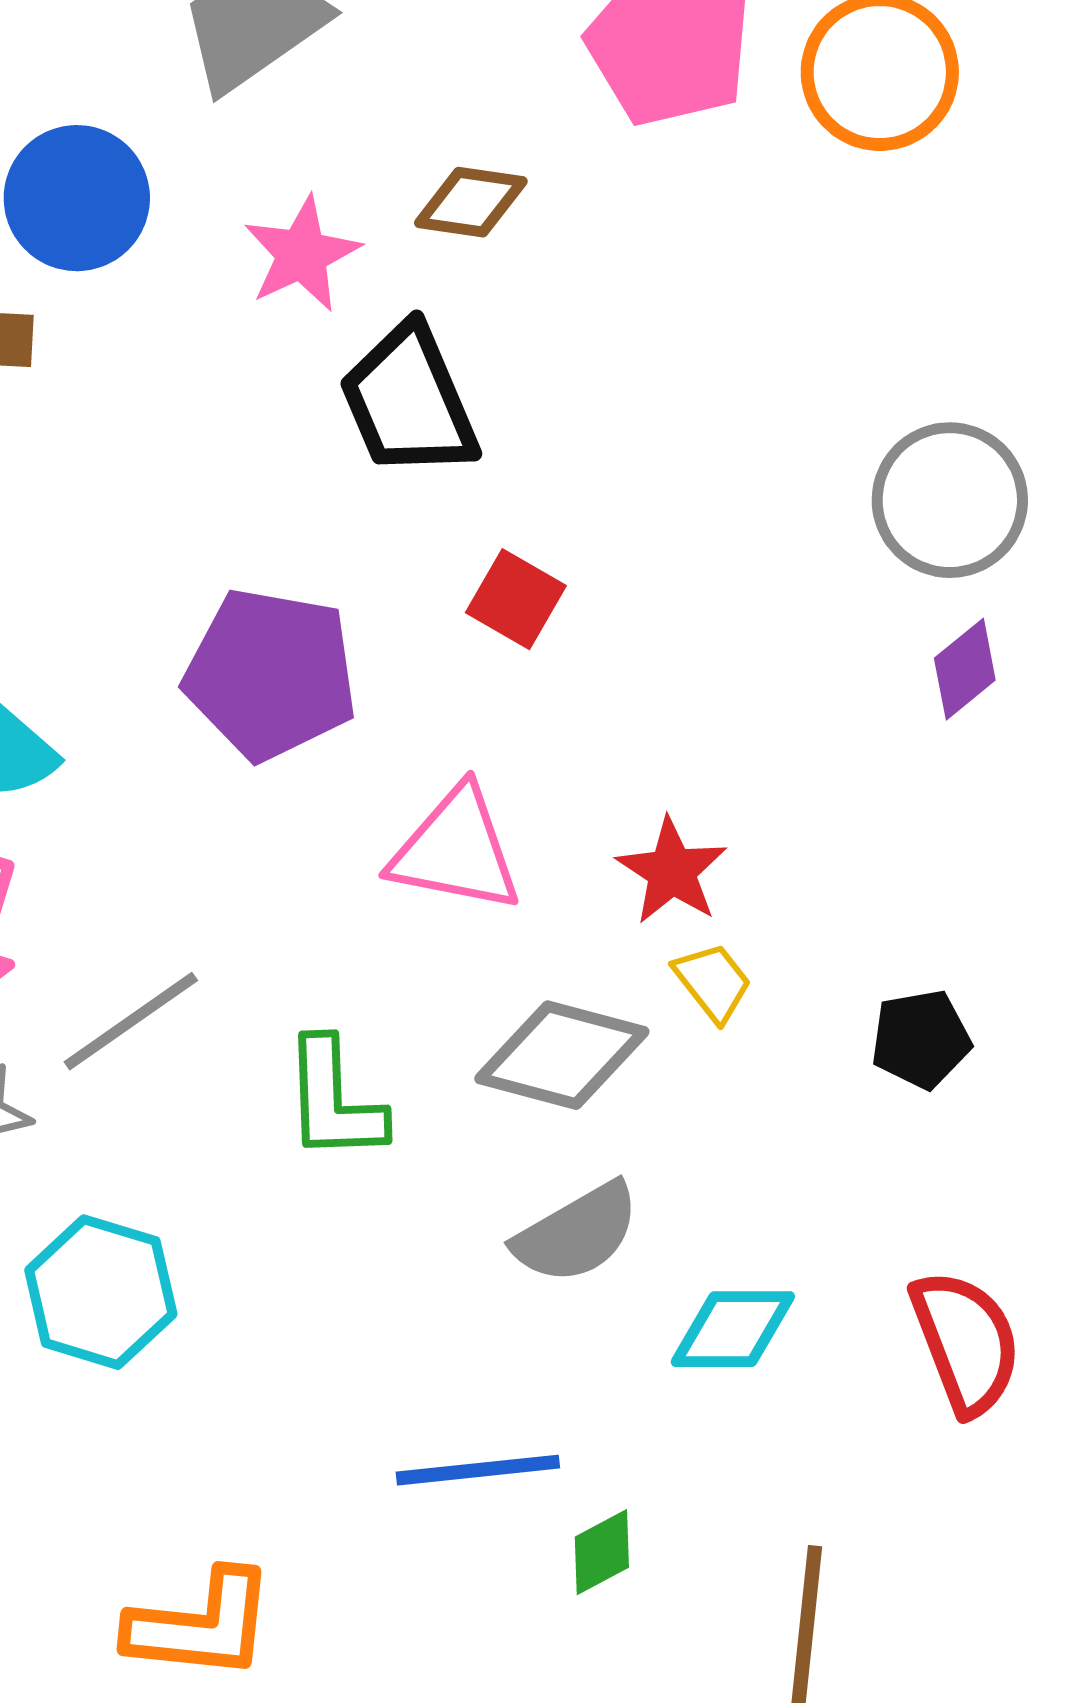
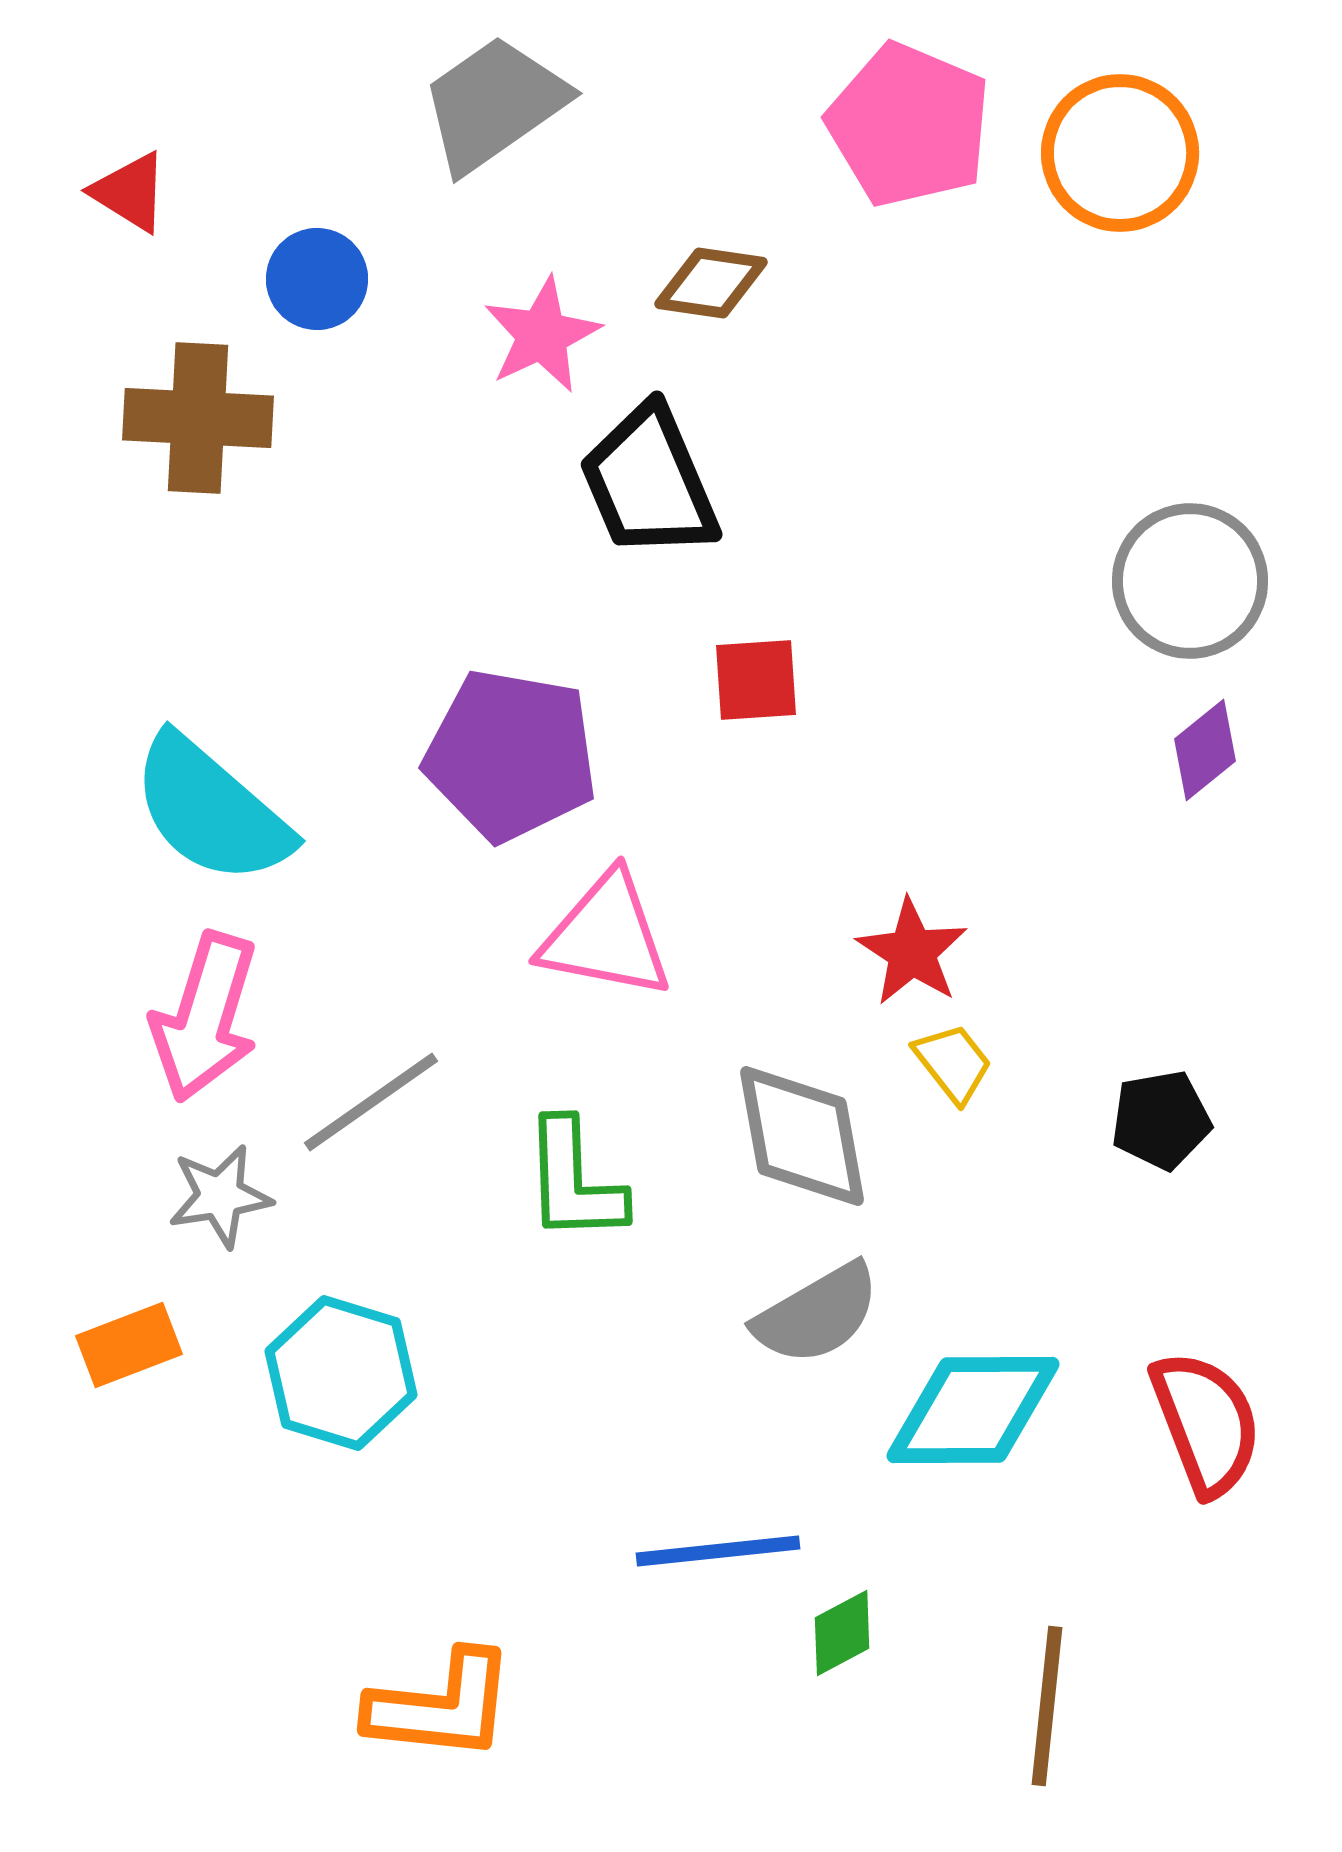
blue circle: (77, 198) -> (317, 279), size x0.7
red square: (516, 599) -> (756, 680), turned -34
pink triangle: (456, 850) -> (606, 936), moved
gray diamond: (562, 1055) -> (802, 1136), turned 65
cyan diamond: (733, 1329) -> (973, 1410), size x1.4

